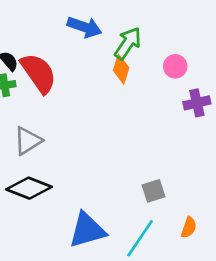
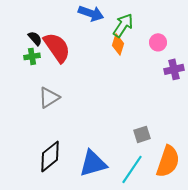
black diamond: (29, 188) -> (50, 156), moved, turned -60
orange semicircle: (189, 227) -> (168, 161), size x2.0

